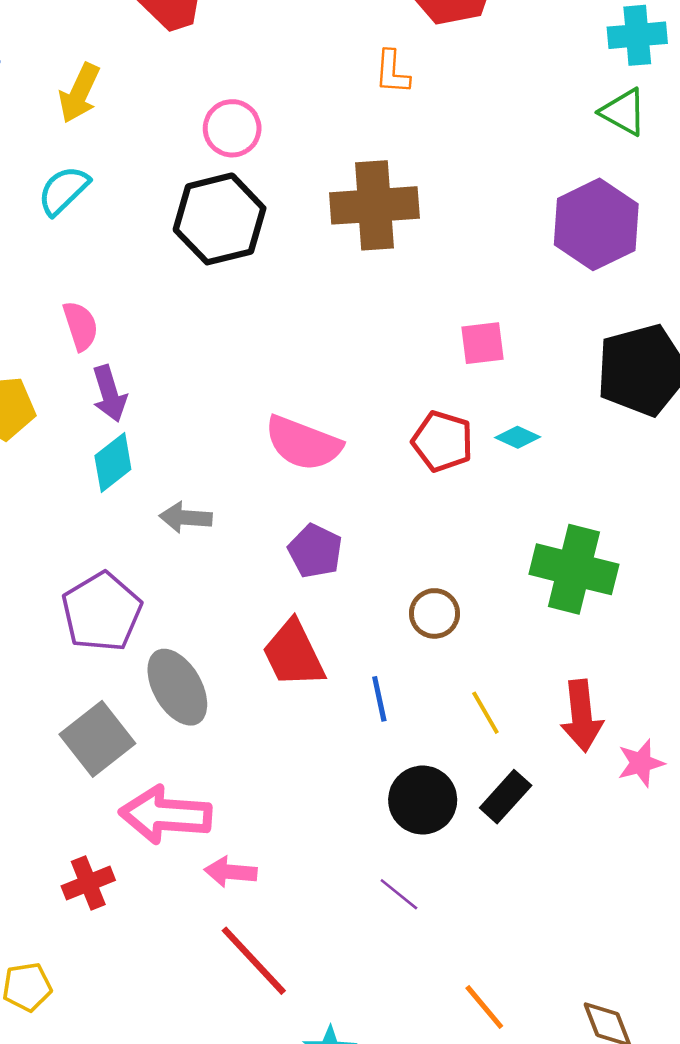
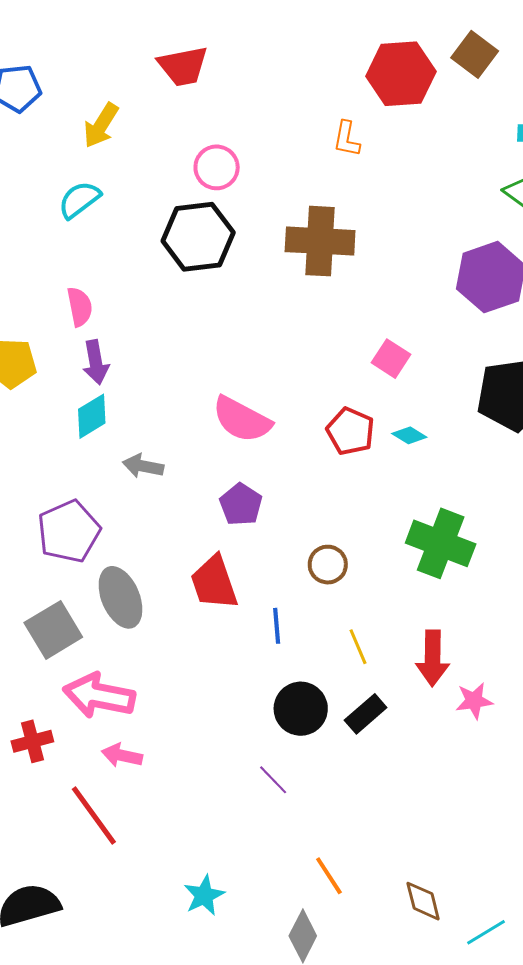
pink square: (482, 343) -> (391, 359), turned 33
pink arrow: (231, 872) -> (122, 755), moved
red line: (254, 961) -> (94, 816), moved

